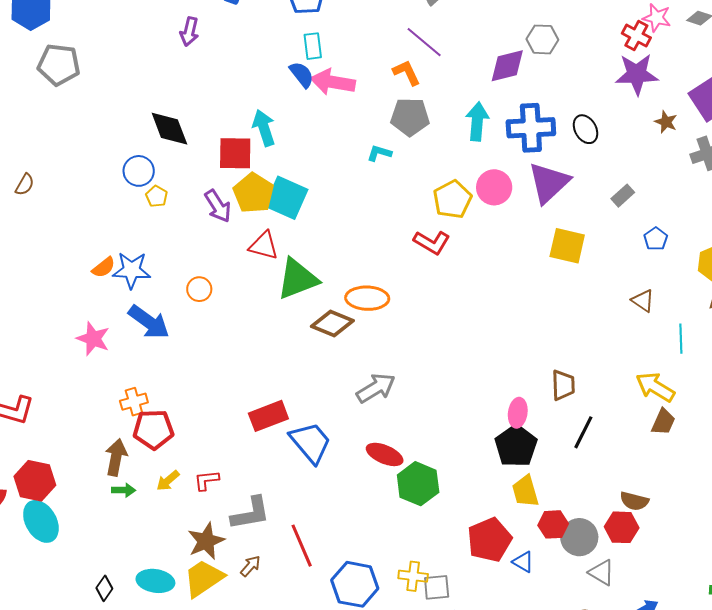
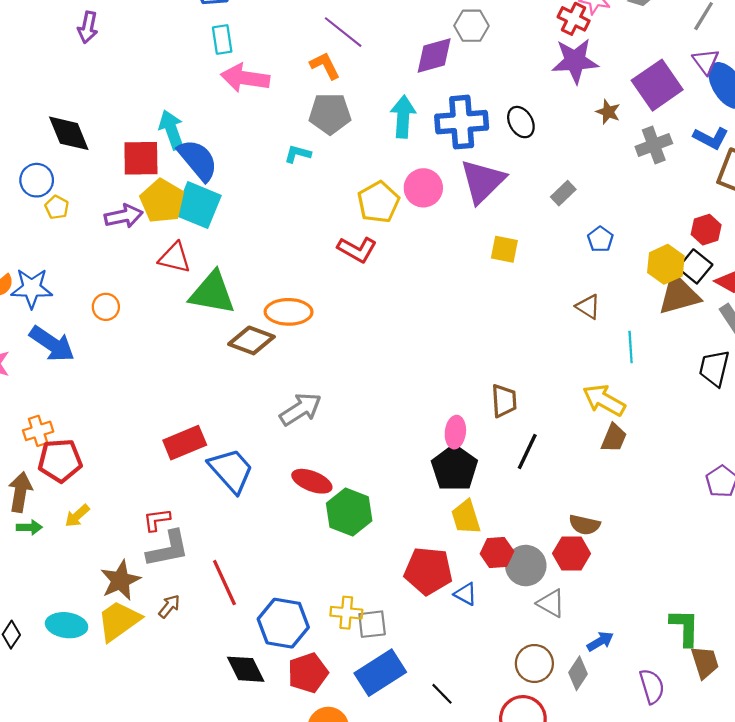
blue semicircle: (302, 75) -> (198, 160), moved, size x1.5
purple arrow: (218, 206) -> (124, 216), turned -68
yellow square: (567, 246) -> (504, 249), size x0.7
green triangle: (297, 279) -> (212, 293), turned 33
red L-shape: (207, 480) -> (157, 520), moved
red pentagon: (489, 540) -> (428, 571), turned 30

